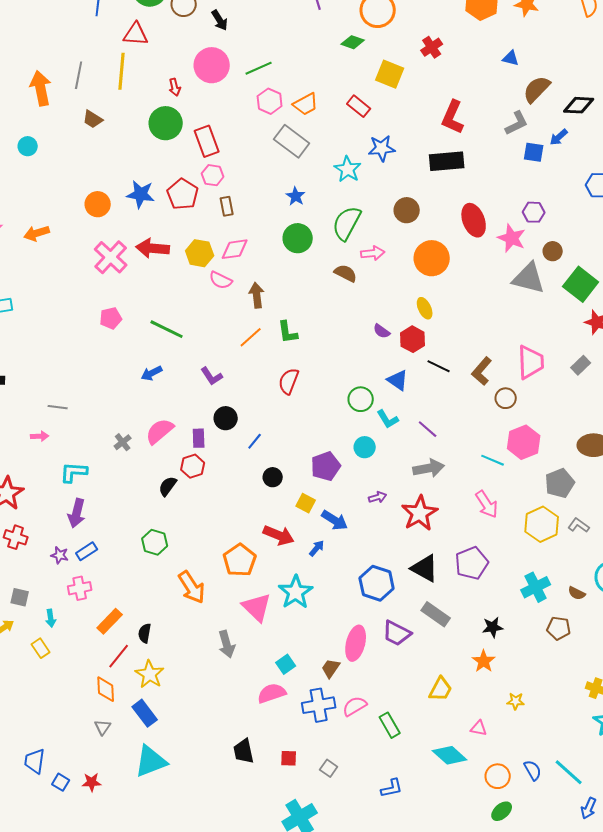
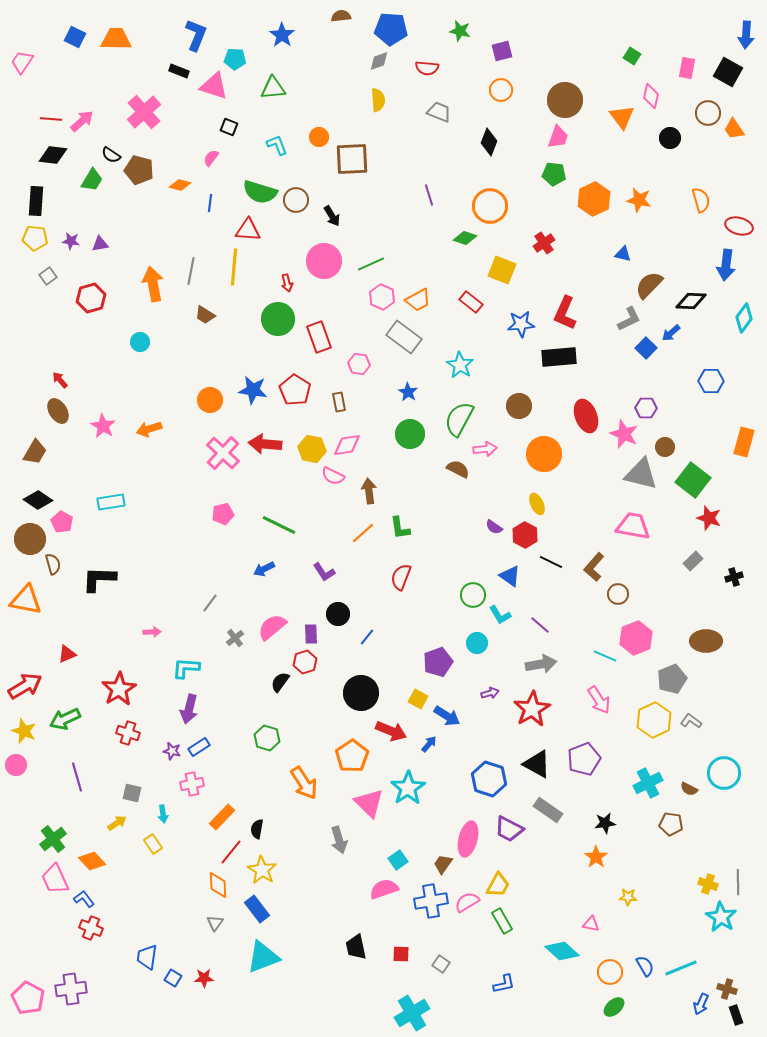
blue star: (382, 148) -> (521, 324), moved
blue square: (534, 152) -> (646, 348), turned 35
pink hexagon: (213, 175) -> (359, 364), moved
pink trapezoid: (531, 362) -> (633, 526), moved, turned -78
gray line: (58, 407) -> (210, 603), moved, turned -60
black circle: (273, 477) -> (361, 693), moved, size x1.8
yellow trapezoid: (441, 689) -> (498, 885), moved
cyan line: (569, 772) -> (681, 968), turned -64

